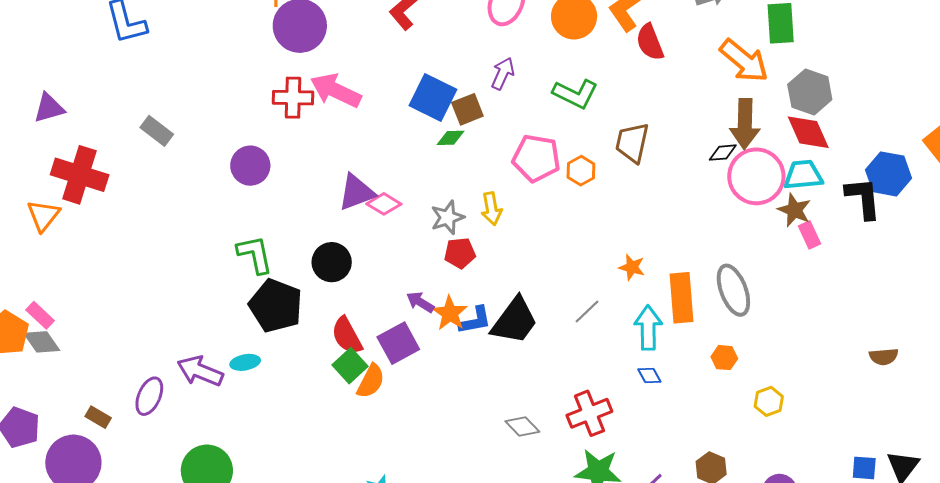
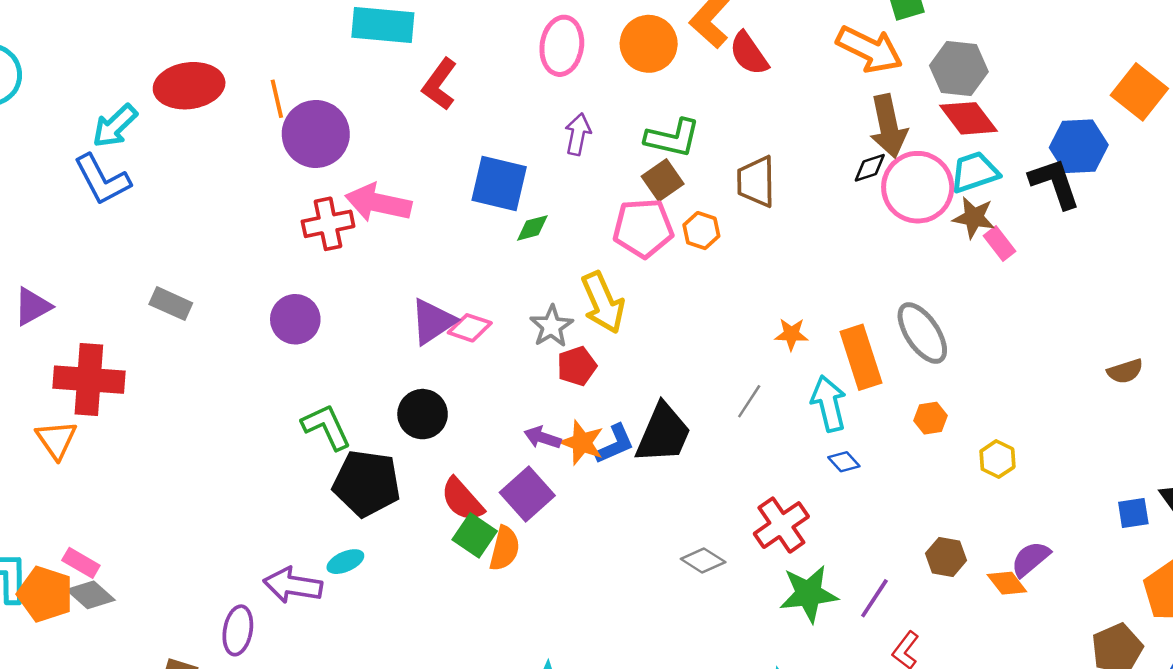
brown square: (467, 109) -> (663, 180), moved
yellow arrow: (492, 209) -> (603, 303), size x1.5

